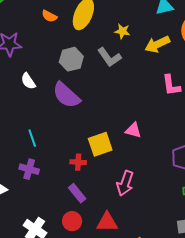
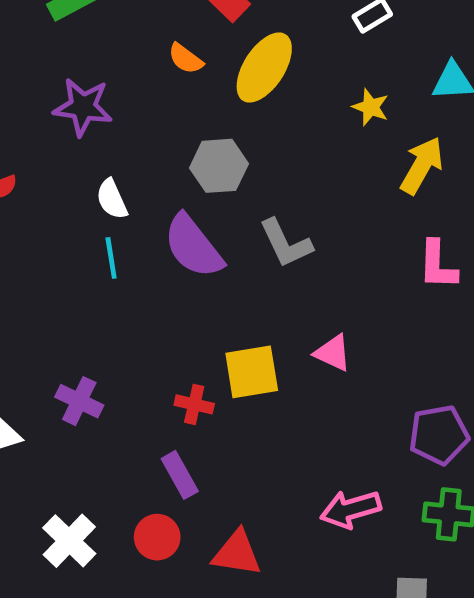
yellow star: (122, 31) -> (371, 107), moved
yellow arrow: (157, 44) -> (422, 165), turned 135
gray L-shape: (109, 57) -> (286, 243), moved
cyan line: (32, 138) -> (111, 258), moved
pink arrow: (125, 183) -> (351, 509), moved, turned 45

